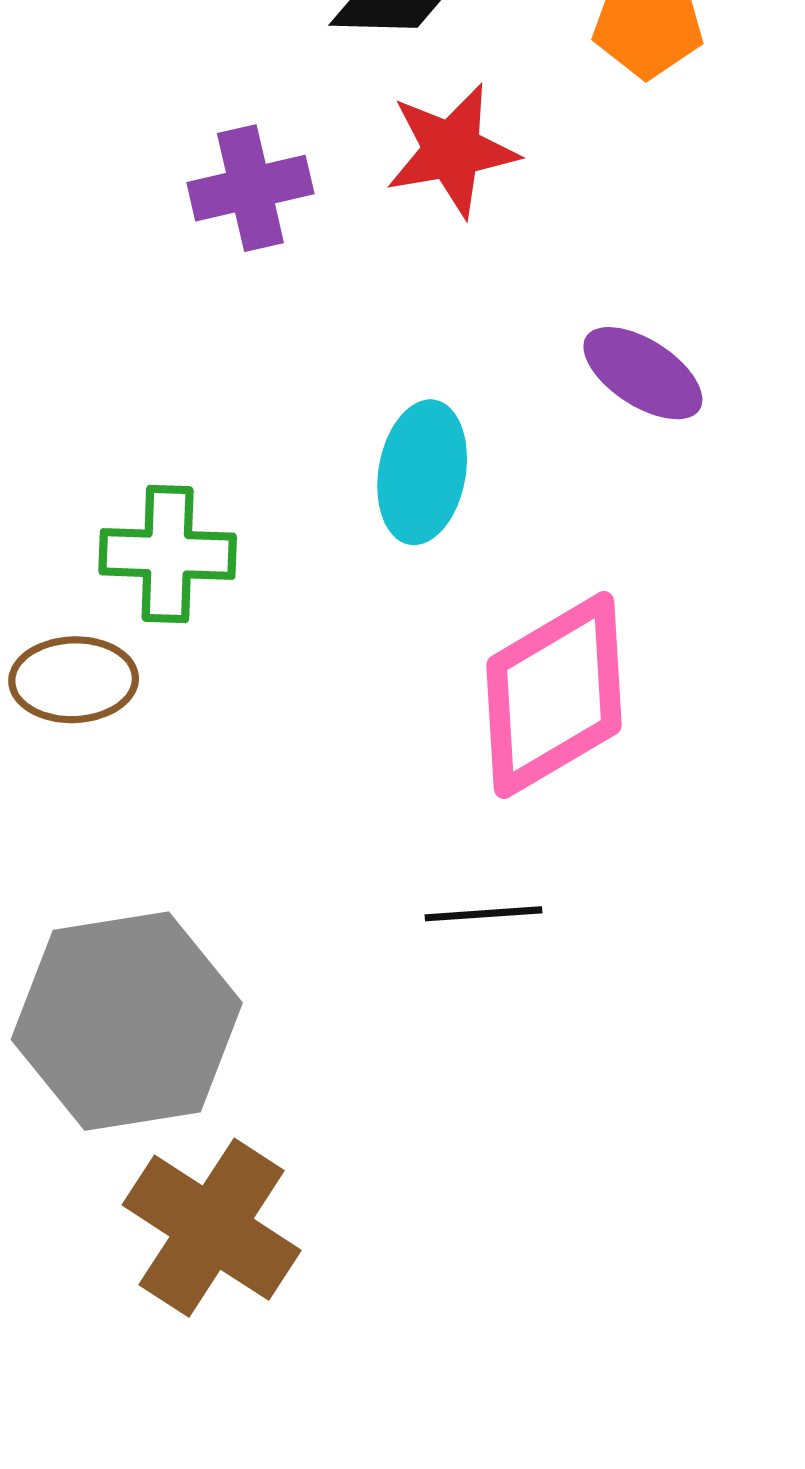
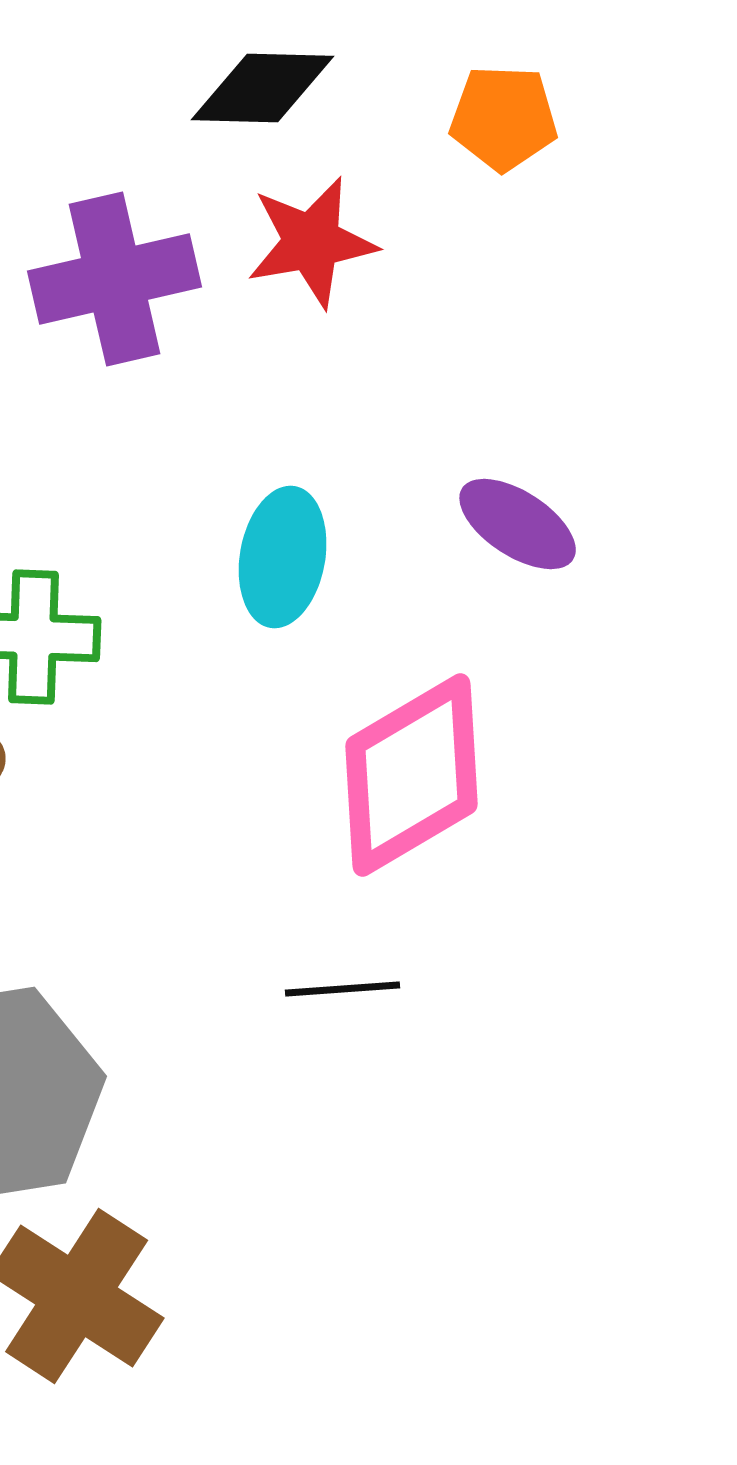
purple cross: (250, 188) -> (115, 279), size x1.4
purple ellipse: (643, 373) -> (518, 524), moved

